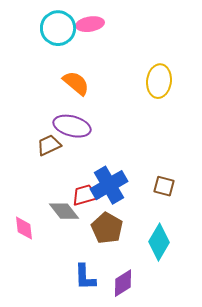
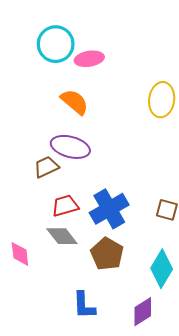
pink ellipse: (90, 24) -> (89, 59), moved
red trapezoid: (85, 195) -> (65, 206), moved
purple diamond: (123, 283) -> (143, 312), moved

